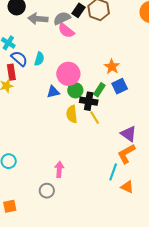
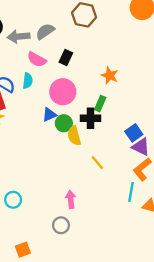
black rectangle: (78, 10) -> (66, 57), moved
pink semicircle: (66, 31) -> (37, 59), moved
blue square: (120, 86) -> (134, 133), moved
green circle: (75, 90) -> (64, 123), moved
yellow line: (95, 118) -> (97, 163), moved

